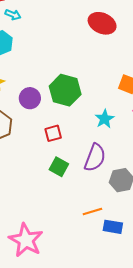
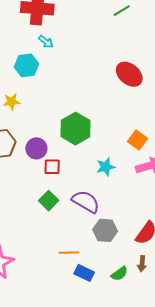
purple circle: (30, 98) -> (36, 148), moved
purple semicircle: (95, 158) -> (86, 202), turned -96

